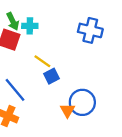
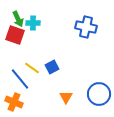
yellow line: (42, 61) -> (32, 68), moved
blue circle: (82, 102) -> (99, 94), moved

